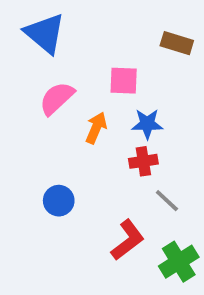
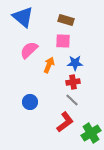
brown rectangle: (177, 43) -> (66, 20), moved
gray line: (167, 201) -> (72, 100), moved

